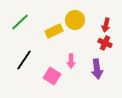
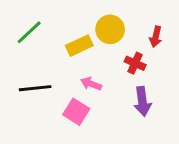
red cross: (105, 43) -> (135, 63), moved
black line: (24, 60) -> (35, 88), turned 50
pink arrow: (71, 61) -> (91, 84), moved, turned 112

